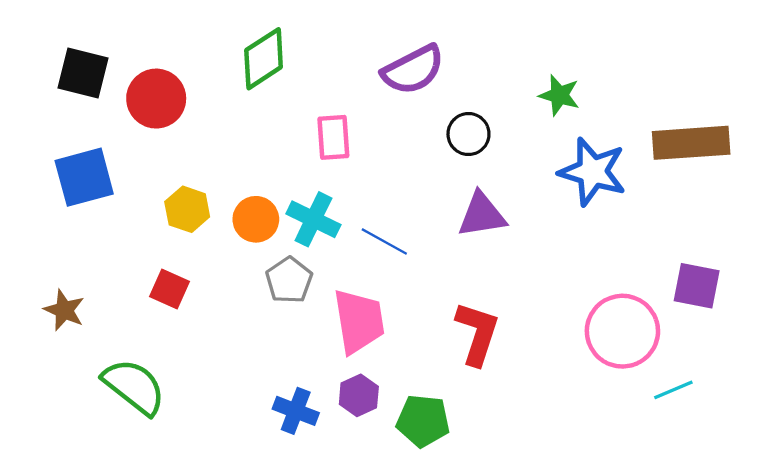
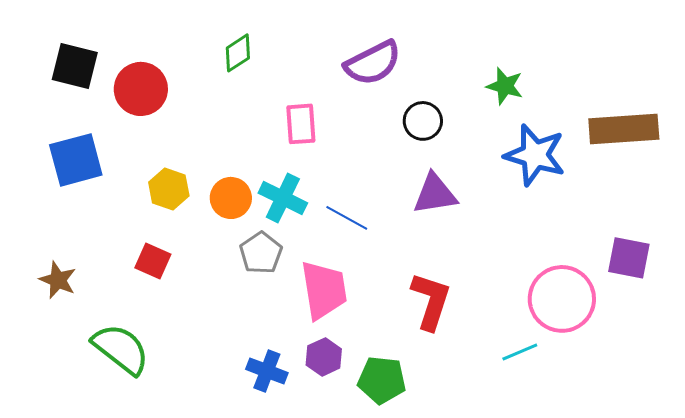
green diamond: (264, 59) -> (238, 53), size x0.7
cyan line: (673, 390) -> (520, 352), moved

